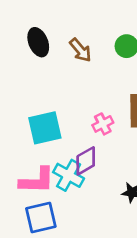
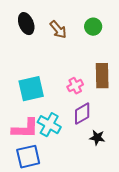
purple diamond: (86, 161) -> (82, 114), moved

